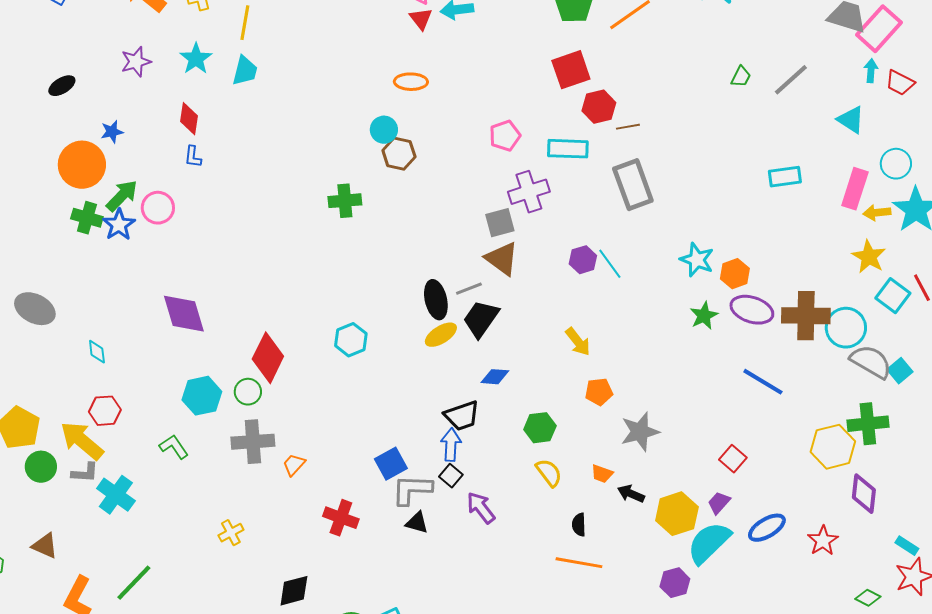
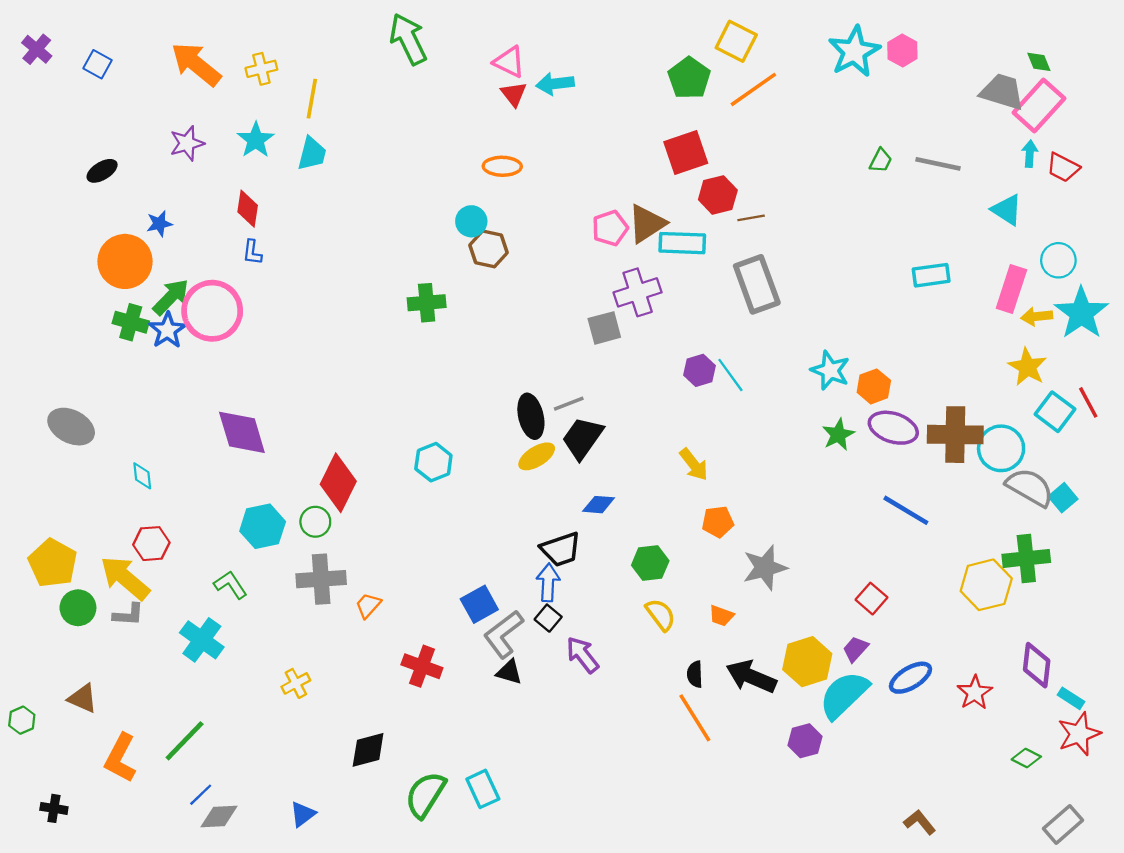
gray line: (791, 80) -> (938, 164), turned 54
pink circle: (158, 208) -> (212, 311), size x1.6
brown triangle: (502, 259) -> (647, 224), moved, turned 51
gray L-shape: (412, 490) -> (503, 634), turned -39
black arrow: (631, 494) -> (751, 677), moved, size x1.6
purple diamond: (864, 494) -> (1037, 665), moved
cyan cross: (116, 495) -> (202, 640), moved
orange line: (579, 563) -> (695, 718), turned 48

